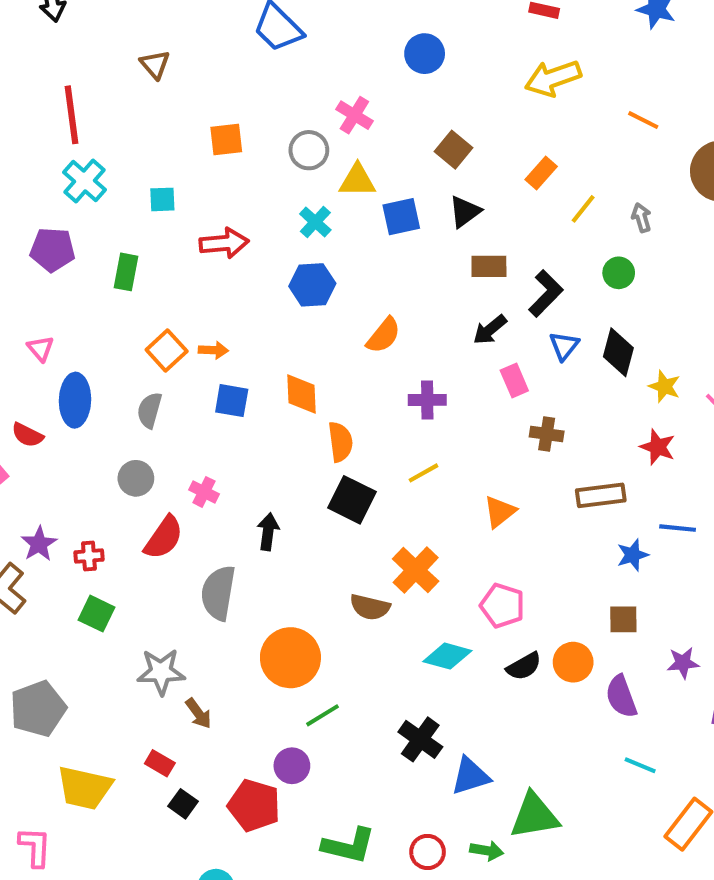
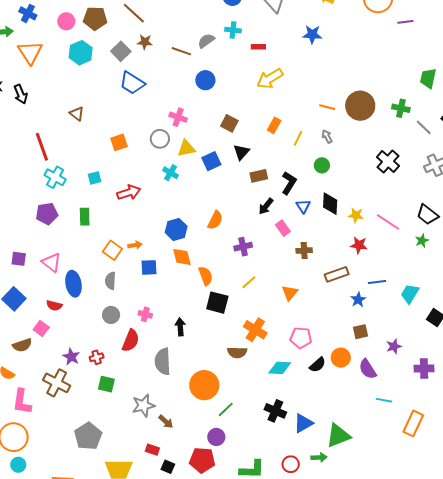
orange line: (643, 120) -> (327, 107), moved
blue hexagon: (312, 285) -> (176, 229), moved
pink triangle: (40, 348) -> (51, 262), size x1.5

